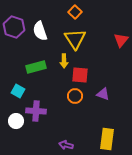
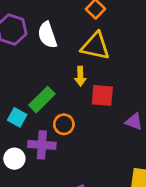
yellow triangle: (75, 39) -> (95, 46), turned -45
green rectangle: (36, 67) -> (42, 100), moved, turned -30
orange circle: (75, 96) -> (64, 124), moved

